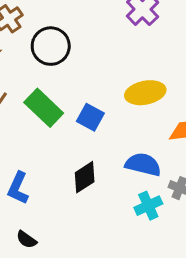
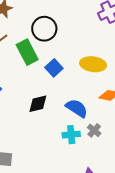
black circle: (51, 46) -> (44, 29), moved

